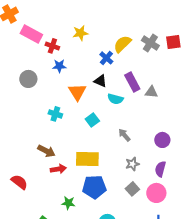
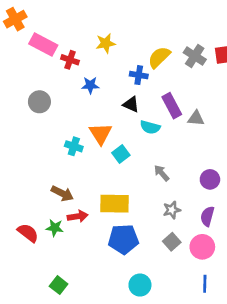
blue cross: (106, 58) -> (139, 75), turned -32
blue star: (59, 66) -> (90, 85), moved
orange triangle: (77, 92) -> (101, 134), moved
green star: (68, 203) -> (55, 228), moved

